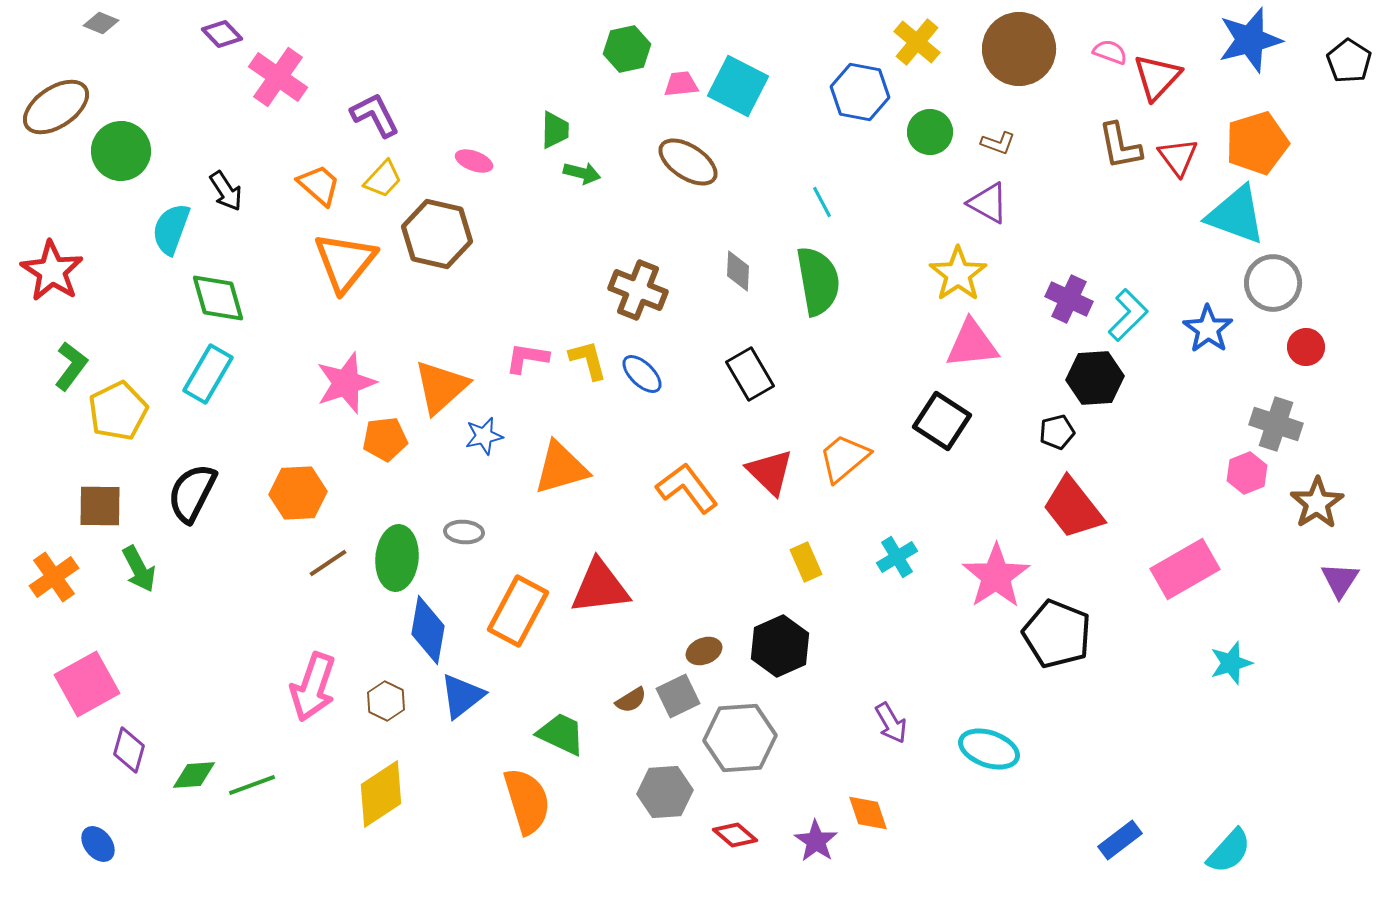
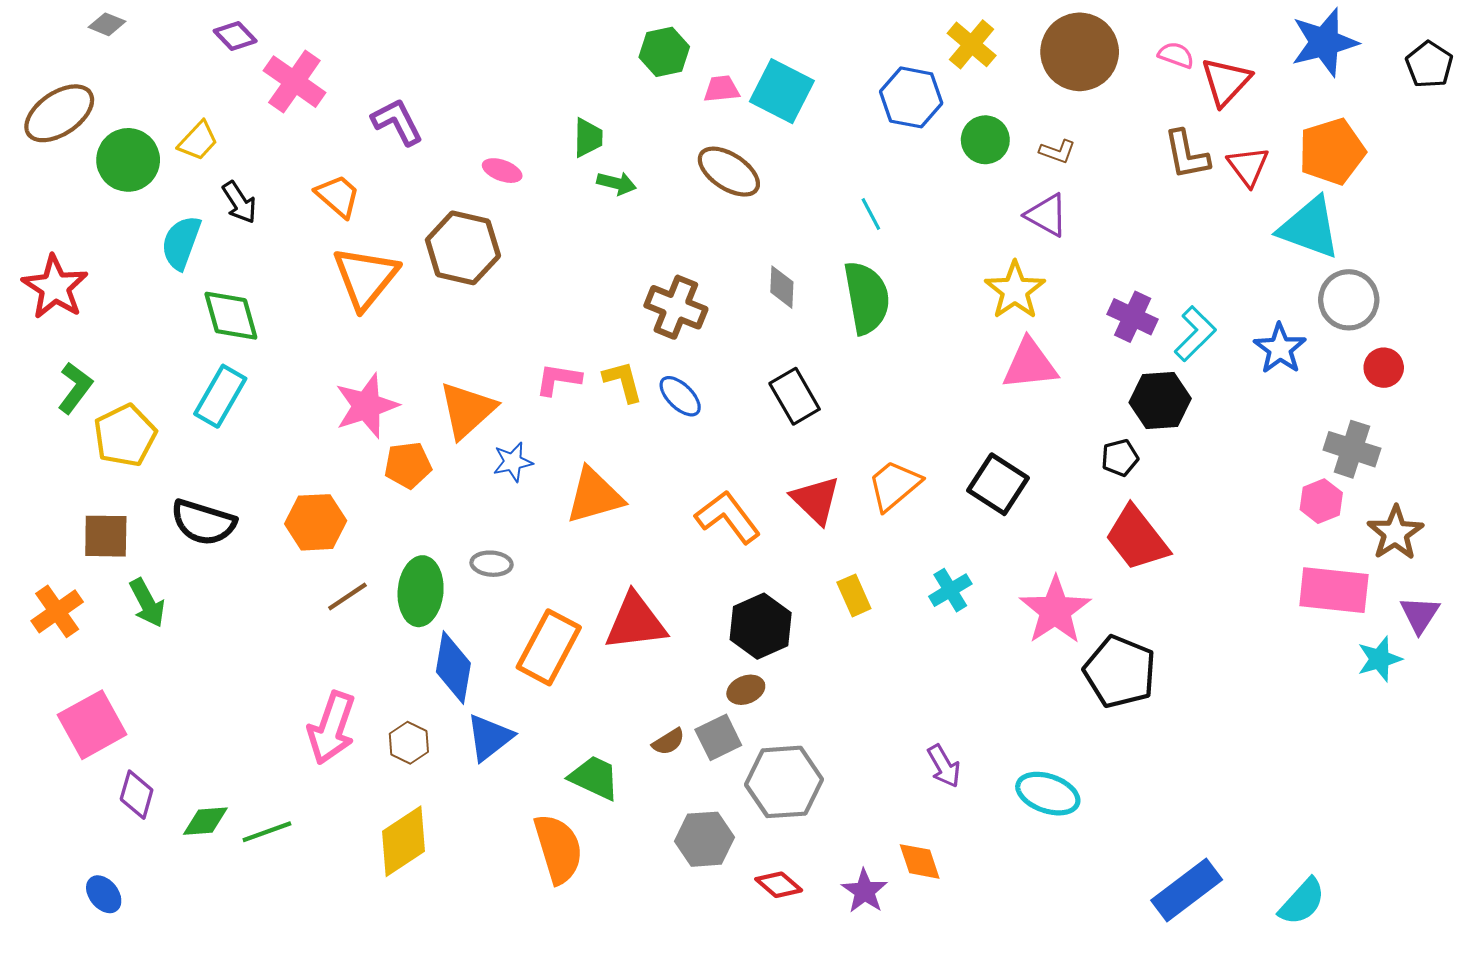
yellow trapezoid: (383, 179) -> (198, 141), moved
black square: (942, 421) -> (998, 484), moved
black semicircle: (192, 493) -> (203, 522), turned -100
pink rectangle: (1185, 569) -> (1334, 590), moved, turned 36
black hexagon: (780, 646) -> (761, 626), moved
cyan star: (1231, 663) -> (1379, 659), moved
blue rectangle: (1120, 840) -> (1187, 890), size x1.5

